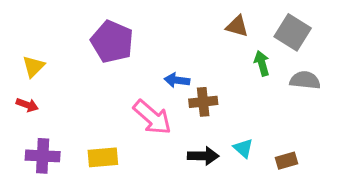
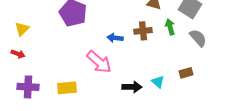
gray semicircle: (305, 80) -> (198, 38), turned 42
brown cross: (203, 102) -> (143, 31), moved
brown rectangle: (286, 161) -> (186, 73), moved

